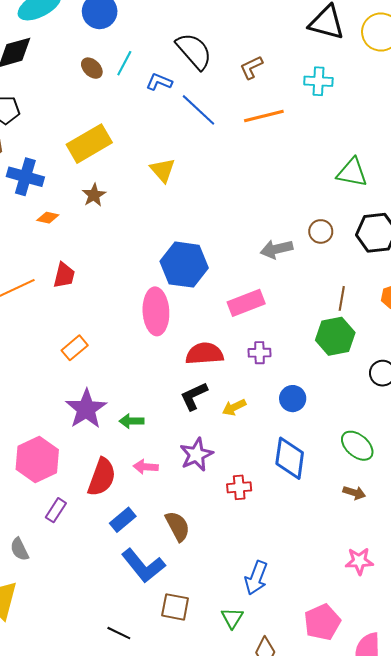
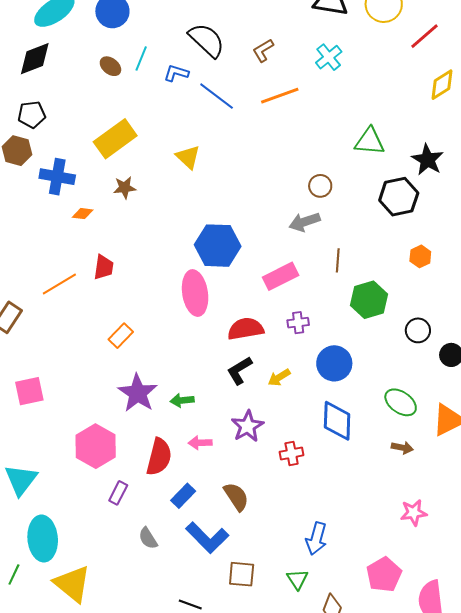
cyan cross: (318, 81) -> (329, 57), turned -36
brown star: (94, 195) -> (125, 188), turned 30
brown circle: (321, 231) -> (320, 186), moved
brown line: (342, 298) -> (338, 260), moved
blue circle: (293, 399) -> (334, 363), size x1.4
gray semicircle: (19, 549) -> (148, 538), moved

